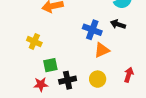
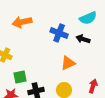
blue cross: (92, 30) -> (59, 33), moved

